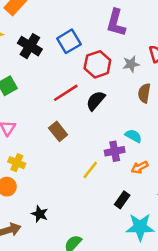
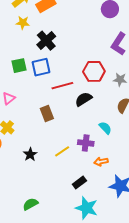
blue square: (69, 41) -> (41, 67), moved
cyan semicircle: (133, 136) -> (105, 128), moved
black star: (40, 214) -> (30, 154), moved

